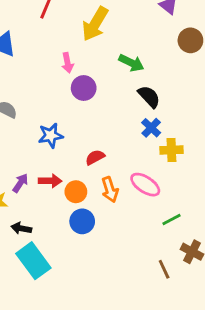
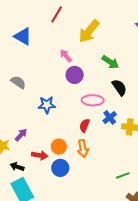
pink arrow: (68, 63) -> (66, 56), turned 144
blue cross: (151, 128) -> (110, 117), moved
red semicircle: (95, 157) -> (85, 125), moved, turned -48
red arrow: (50, 181) -> (40, 155), moved
pink ellipse: (145, 185) -> (93, 100), moved, turned -40

